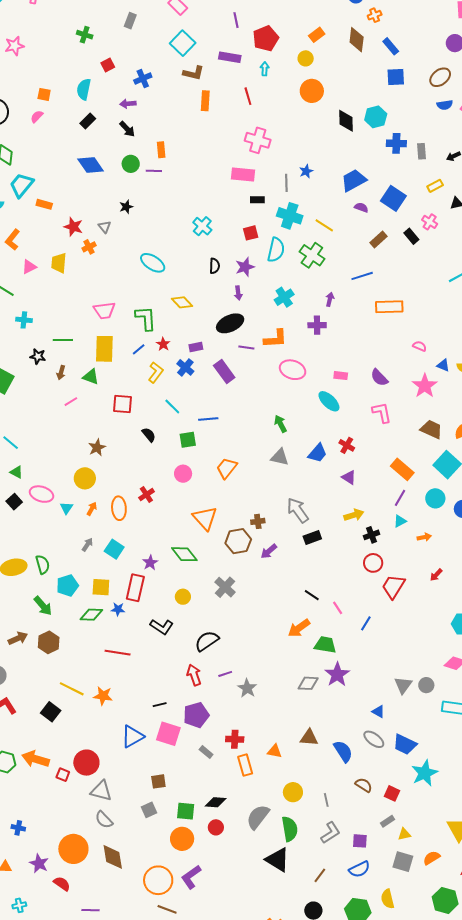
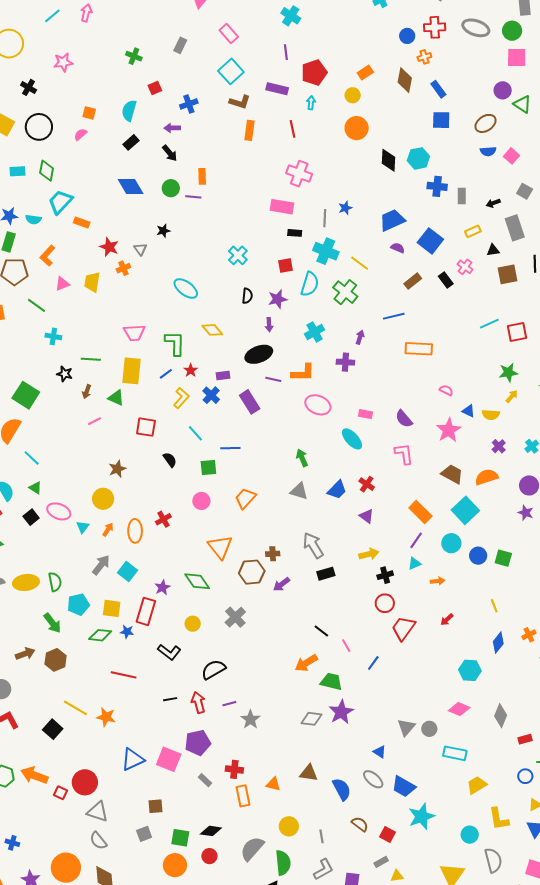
gray arrow: (87, 545) -> (101, 565), size x1.5
black line: (160, 705) -> (170, 699), moved

